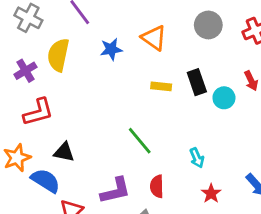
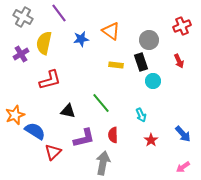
gray circle: (208, 25) -> (149, 40), moved
cyan circle: (224, 98) -> (153, 81), moved
red L-shape: (38, 112) -> (50, 80), moved
black triangle: (64, 152) -> (68, 111), moved

